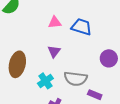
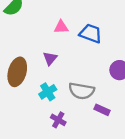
purple triangle: (54, 51) -> (50, 58), moved

